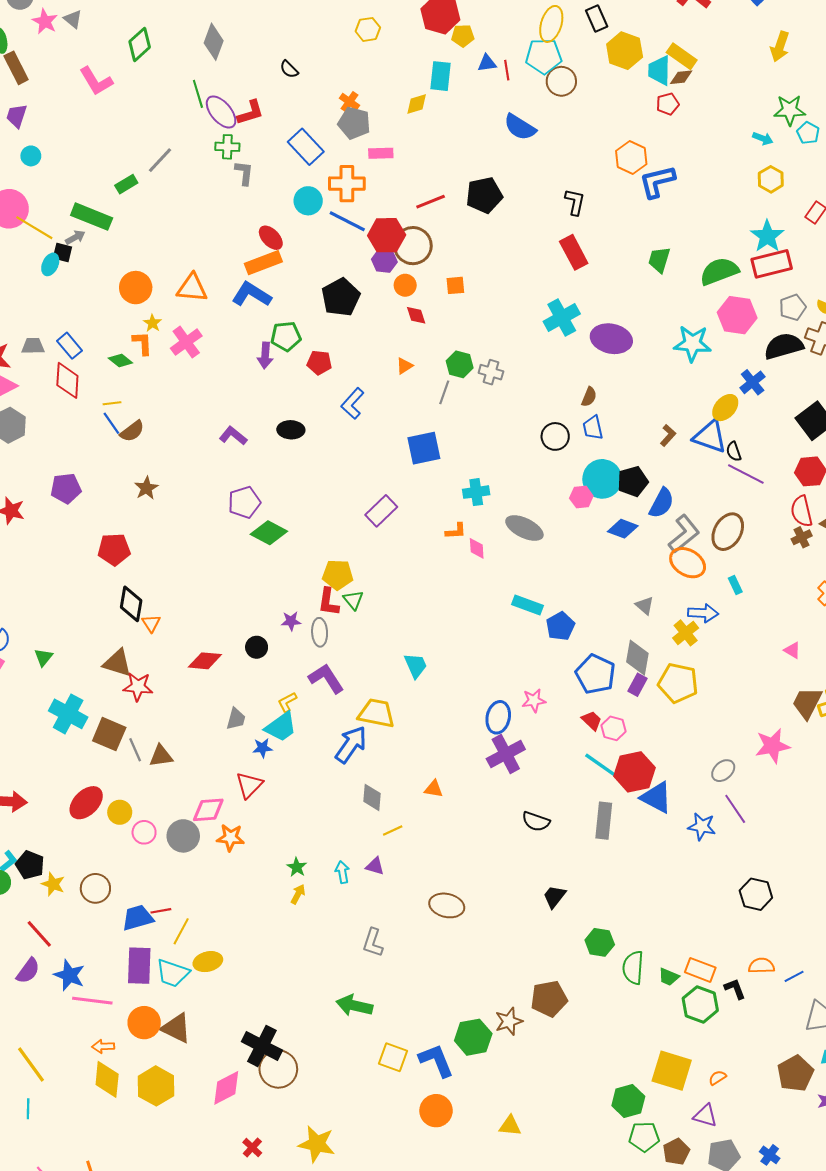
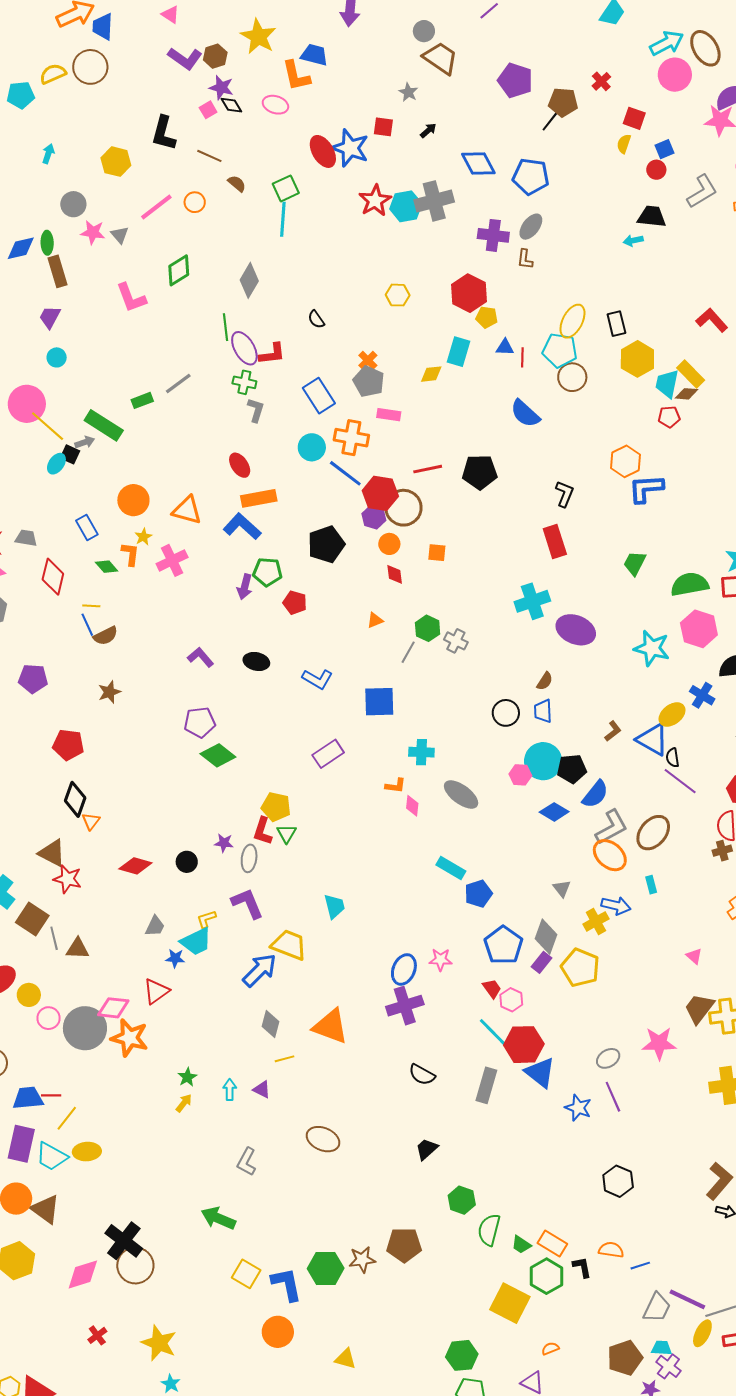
pink star: (45, 21) -> (93, 232), turned -30
red ellipse: (271, 238) -> (240, 465), moved
blue rectangle: (70, 346) -> (87, 528), moved
blue cross: (753, 382) -> (702, 695), turned -30
blue L-shape: (353, 403) -> (317, 679), moved, turned -112
orange triangle: (434, 789) -> (330, 1026), size x2.0
gray circle: (183, 836) -> (85, 1028), size x1.4
orange star: (230, 838) -> (130, 1038), size x1.4
yellow square: (672, 1071) -> (510, 1303), moved

